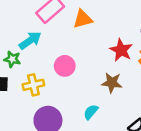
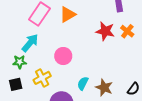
brown star: (112, 83) -> (104, 87), moved, turned 30
cyan semicircle: (91, 112) -> (83, 83), moved

